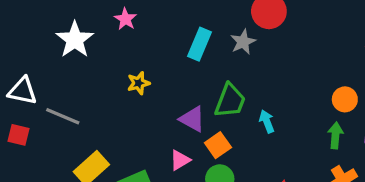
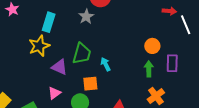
cyan rectangle: (200, 44) -> (49, 22), moved
yellow star: (139, 83) -> (39, 46), moved, size x1.5
orange square: (218, 145) -> (90, 84), moved, turned 35

